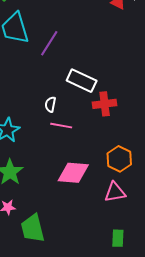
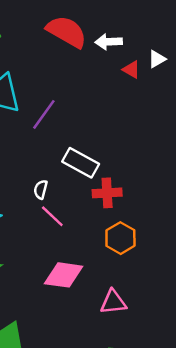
pink line: (61, 126) -> (52, 216), turned 30
orange hexagon: (119, 159) -> (120, 238), moved

